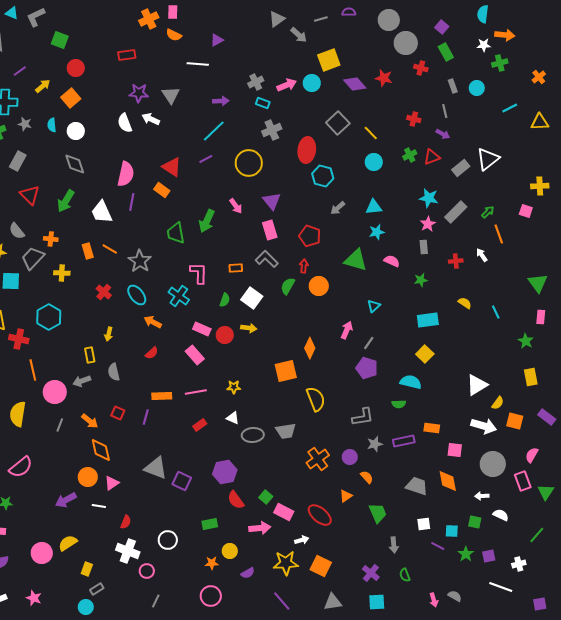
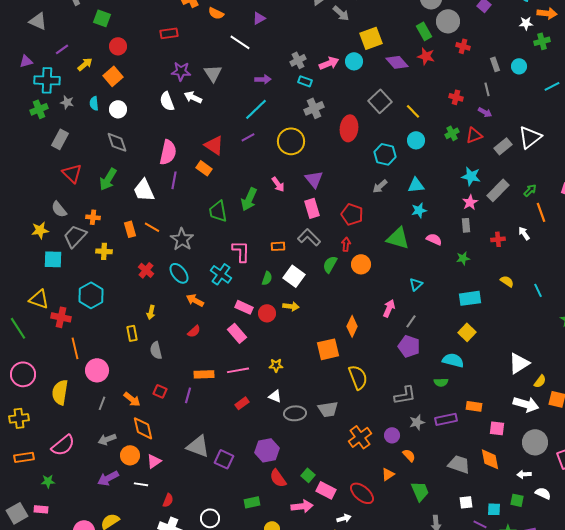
green rectangle: (446, 52) -> (424, 31), moved
white line: (198, 64) -> (240, 42), turned 30
cyan hexagon: (323, 176) -> (385, 154), moved
gray arrow: (82, 381) -> (107, 439), moved

